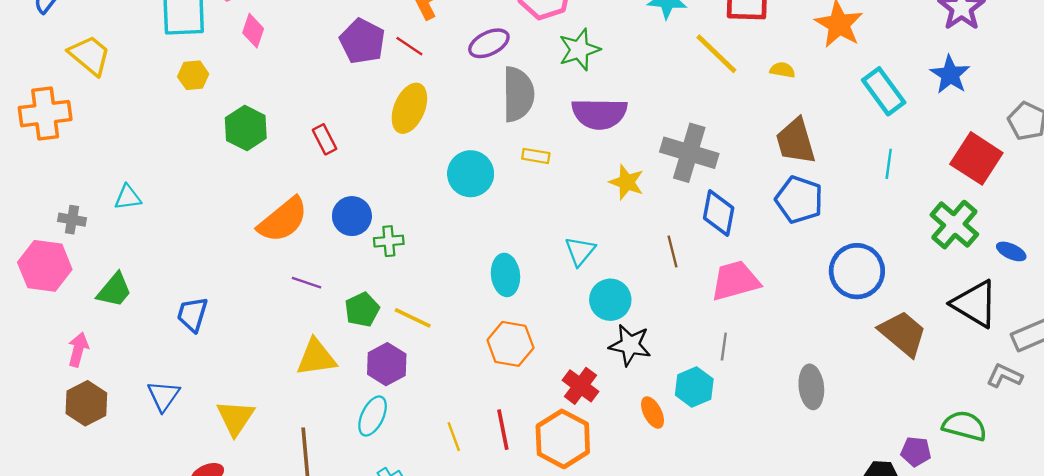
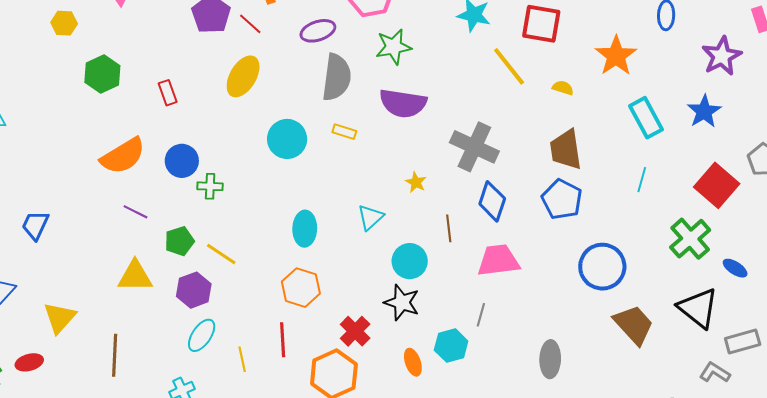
yellow star: (627, 182) -> (416, 182), moved, size x0.7
cyan circle: (610, 300) -> (410, 261), moved
cyan ellipse: (373, 416) -> (202, 335), moved
red line: (503, 430) -> (283, 340), moved

